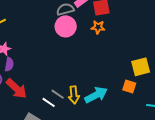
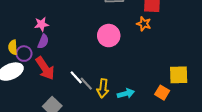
pink circle: (66, 26) -> (109, 36), moved
cyan arrow: (96, 95) -> (126, 94), size x0.7
white line: (49, 102) -> (76, 77), moved

